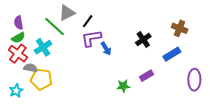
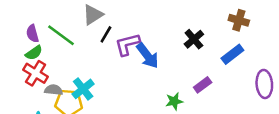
black line: (88, 21) -> (106, 34), moved
green line: (55, 26) -> (61, 35), moved
cyan cross: (43, 47) -> (83, 89), moved
blue arrow: (106, 49) -> (148, 56), size x1.5

